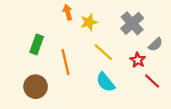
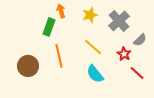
yellow star: (89, 22) -> (90, 15), moved
green rectangle: (37, 44) -> (49, 27), moved
brown circle: (36, 87) -> (28, 66), moved

